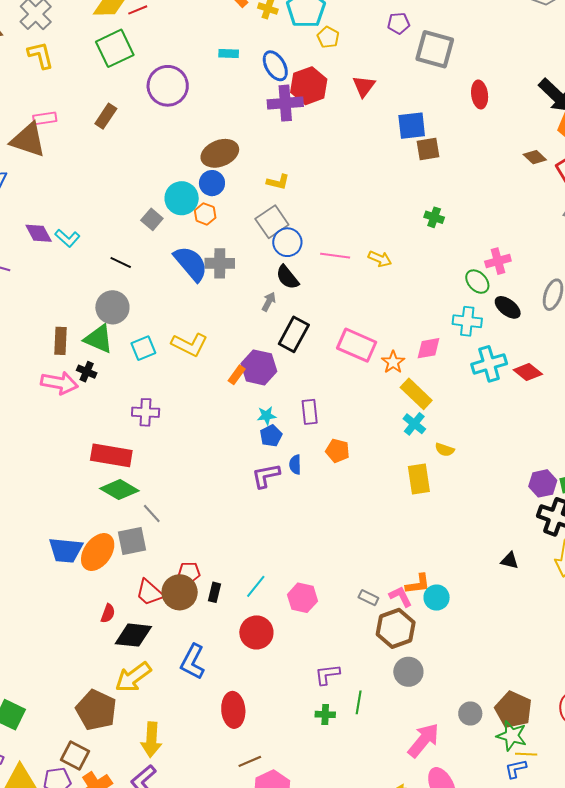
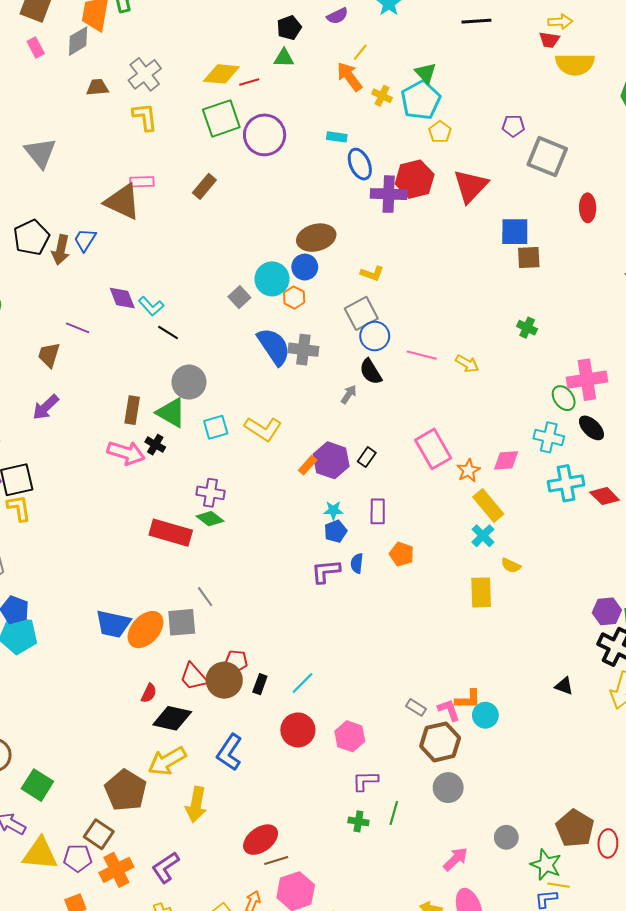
blue ellipse: (275, 66) -> (360, 164), moved
purple circle: (168, 86) -> (265, 135), moved
red triangle: (364, 86) -> (471, 186), size x1.5
pink cross: (498, 261) -> (587, 380), size x1.5
black line: (121, 263) -> (168, 332), moved
black rectangle: (294, 334) -> (367, 457), moved, size x0.6
pink rectangle: (357, 345) -> (433, 449), turned 30
green diamond: (119, 490) -> (210, 519), moved, size x0.7
pink hexagon: (302, 598) -> (350, 736), moved
red ellipse: (233, 710) -> (261, 840), moved, turned 52
brown pentagon: (513, 710) -> (575, 828), moved
yellow arrow: (151, 740) -> (196, 805), moved
pink arrow: (424, 740) -> (456, 859), size x0.7

